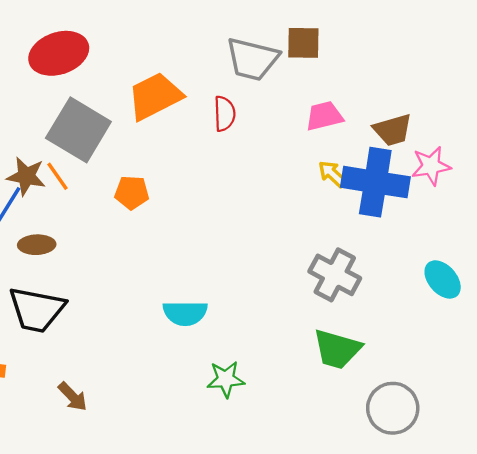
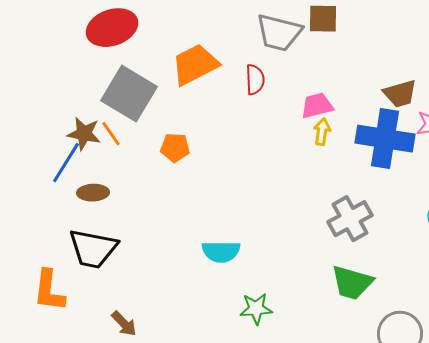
pink trapezoid: (324, 116) -> (317, 106), moved
yellow arrow: (332, 174) -> (322, 132), moved, turned 56
gray cross: (335, 275) -> (350, 219), turned 33

